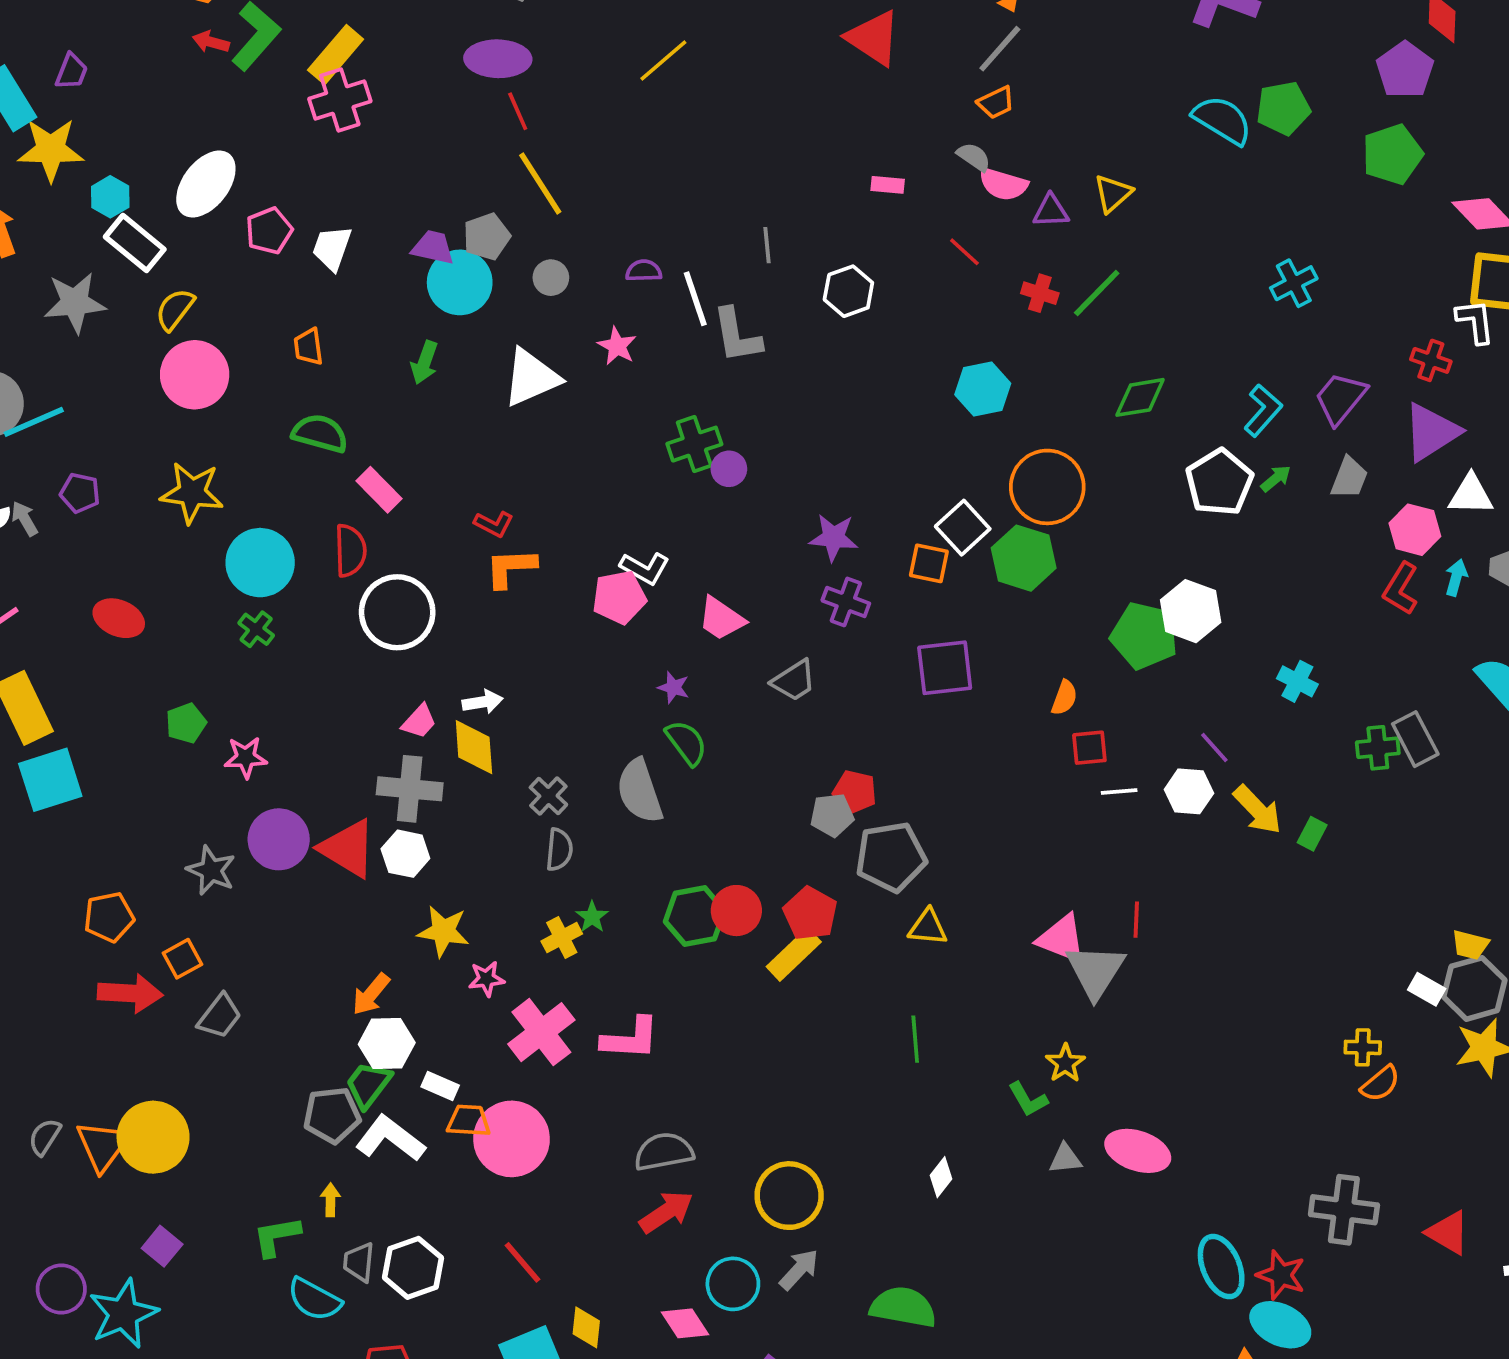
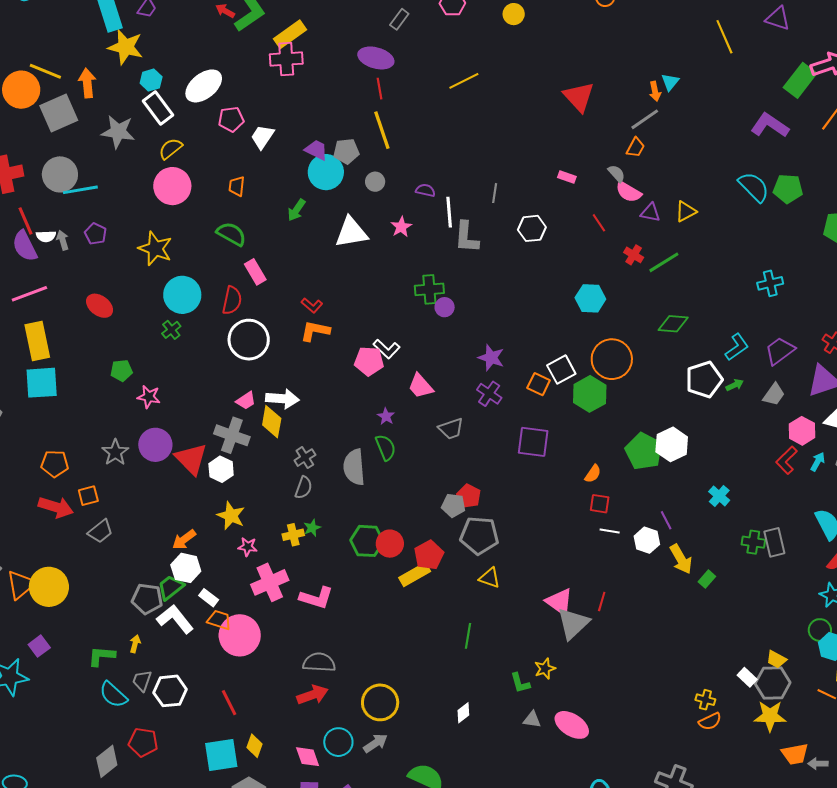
orange trapezoid: (996, 102) -> (636, 147), turned -50
white arrow: (483, 702) -> (282, 399), size x1.5

